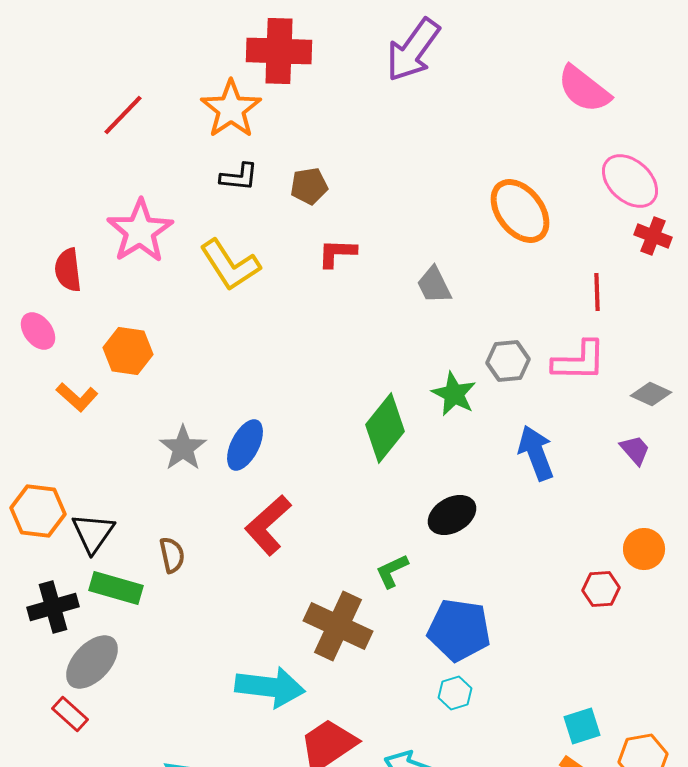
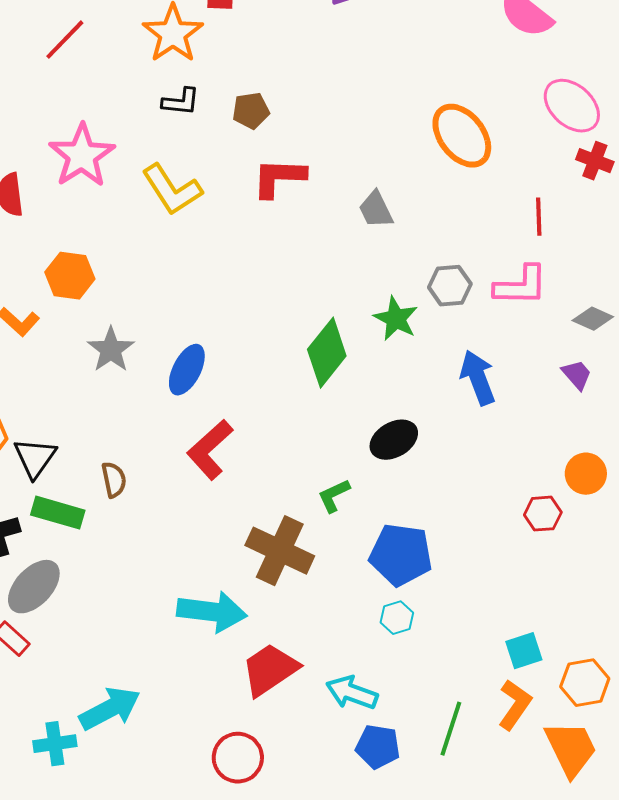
red L-shape: (337, 253) -> (279, 178), size x1.4
gray star: (183, 448) -> (111, 350), moved

